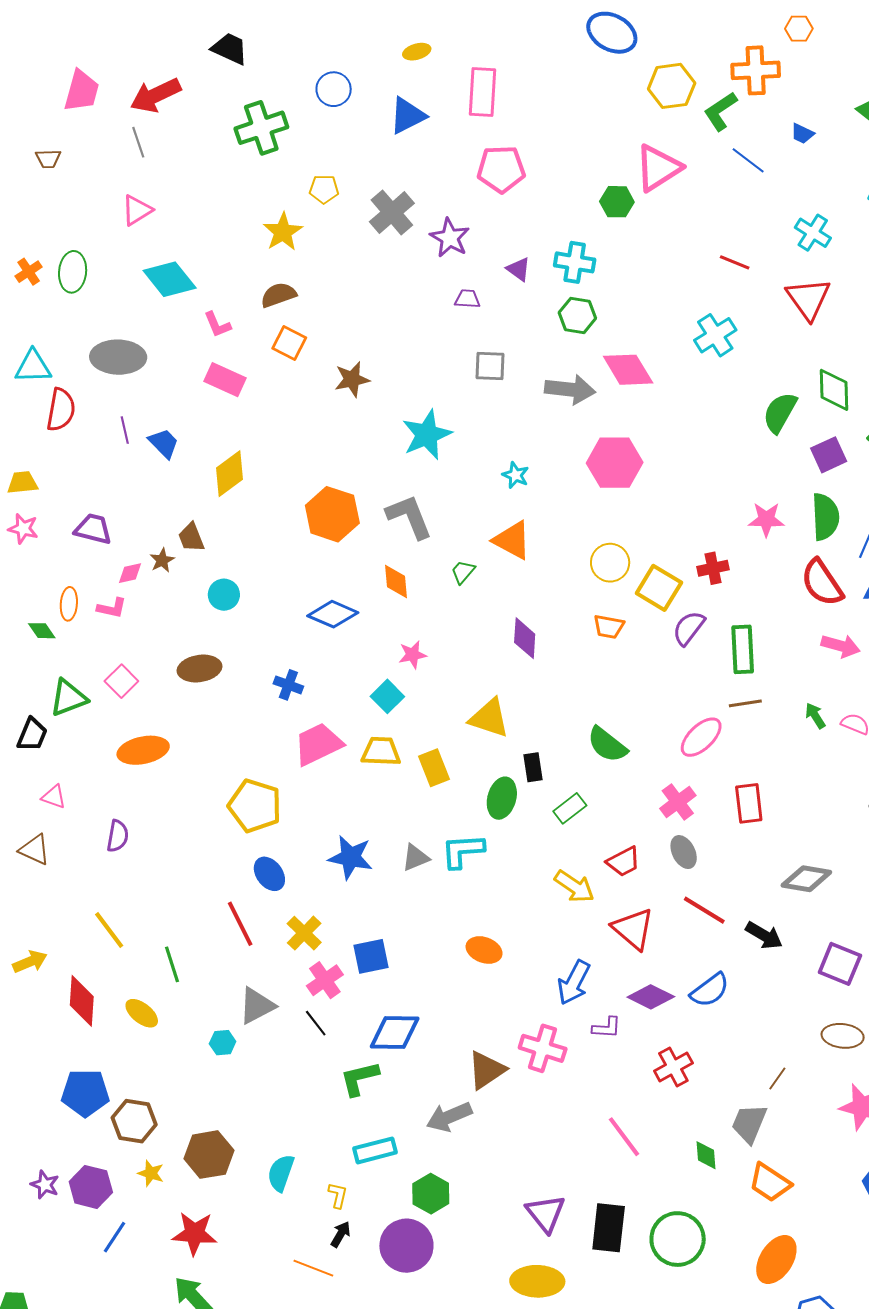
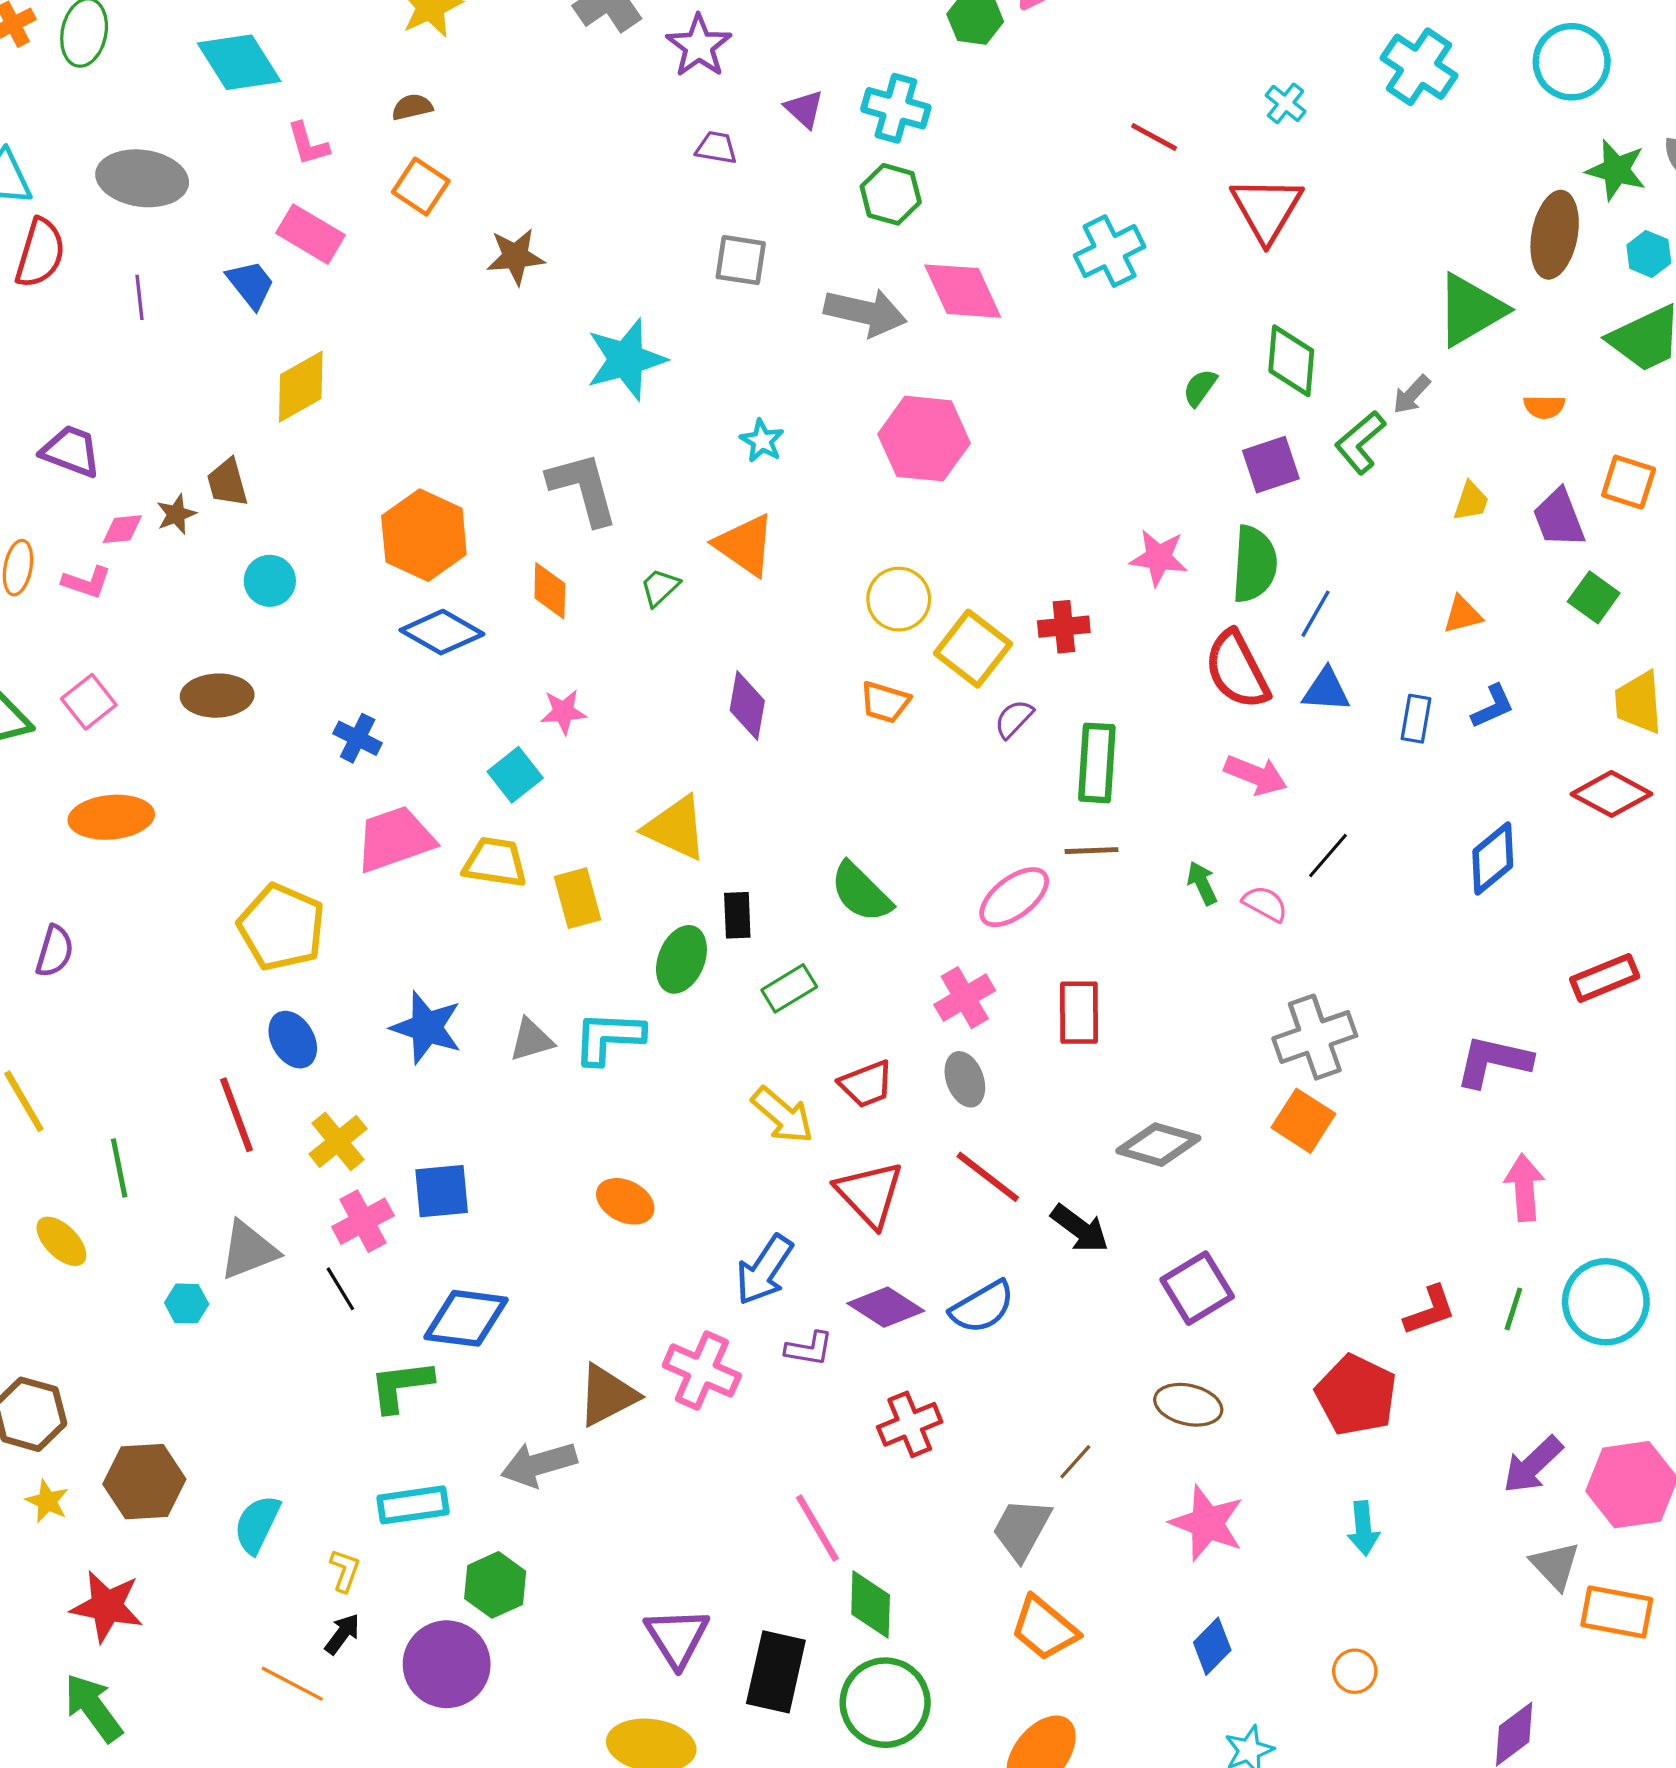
cyan cross: (813, 233) -> (1286, 103), size x0.7
brown semicircle: (278, 295) -> (412, 107), size x0.7
green semicircle: (780, 413) -> (1200, 388), size x0.6
blue trapezoid: (164, 443) -> (251, 284), moved
orange hexagon: (332, 514) -> (424, 535), moved
purple semicircle: (689, 628) -> (1014, 719), size x0.7
purple square: (840, 964) -> (1197, 1288), turned 30
green diamond: (706, 1155) -> (871, 1604), moved, size x1.4

